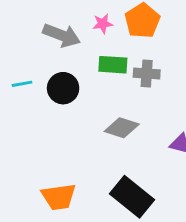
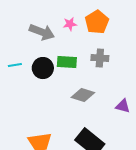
green rectangle: (113, 65) -> (67, 62), moved

